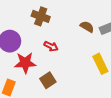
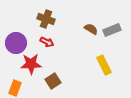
red arrow: (51, 46) -> (47, 42), moved

